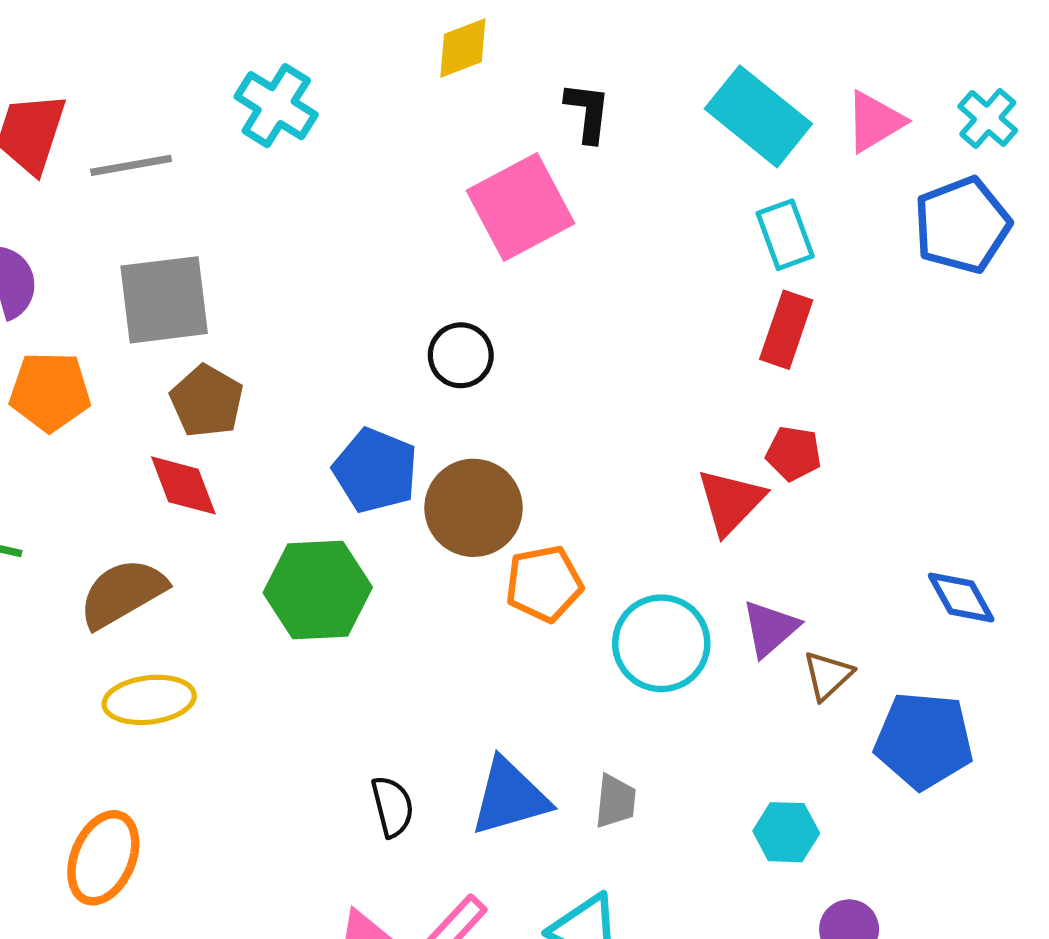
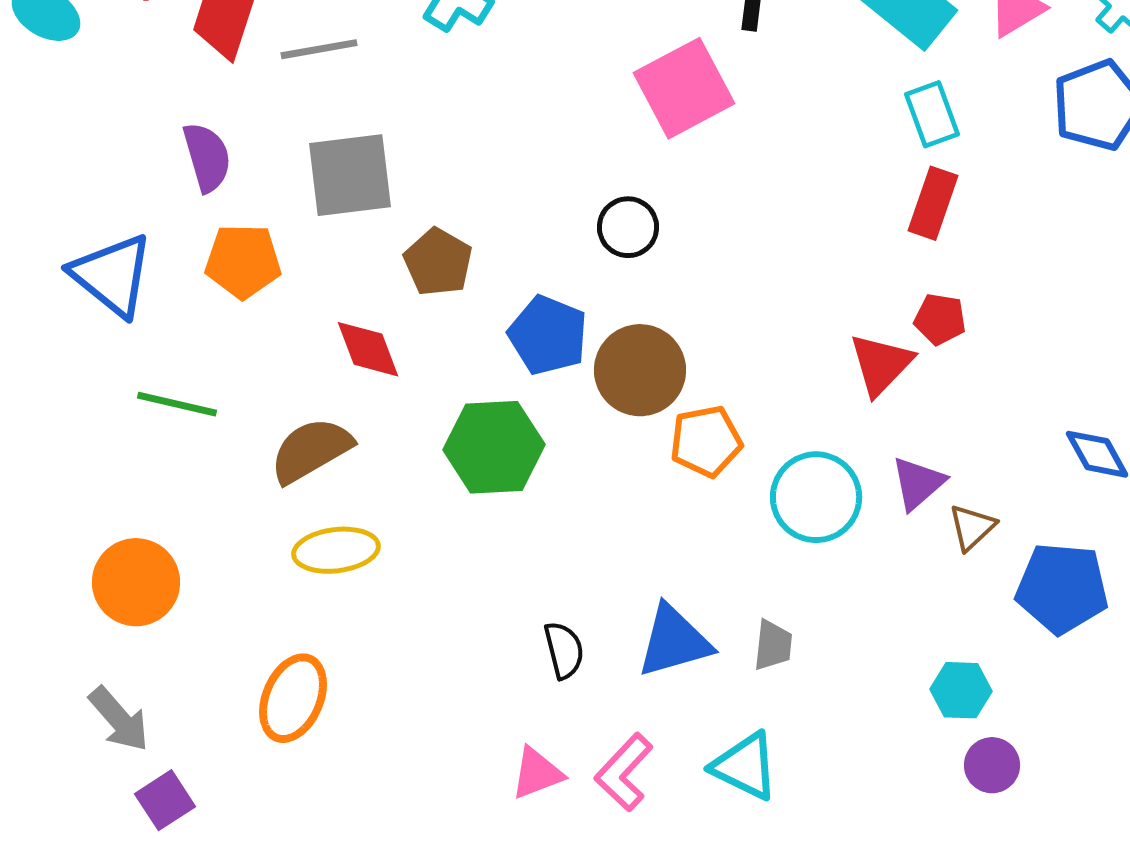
brown pentagon: (207, 401) -> (438, 262), moved
cyan hexagon: (786, 832) -> (961, 690), moved

